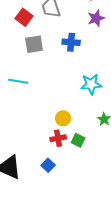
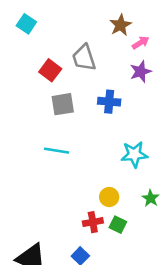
cyan line: (18, 81) -> (56, 151), moved
yellow circle: (63, 118) -> (109, 197), moved

